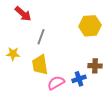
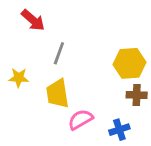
yellow hexagon: (90, 26) -> (129, 63), moved
blue cross: (79, 79) -> (119, 130), moved

